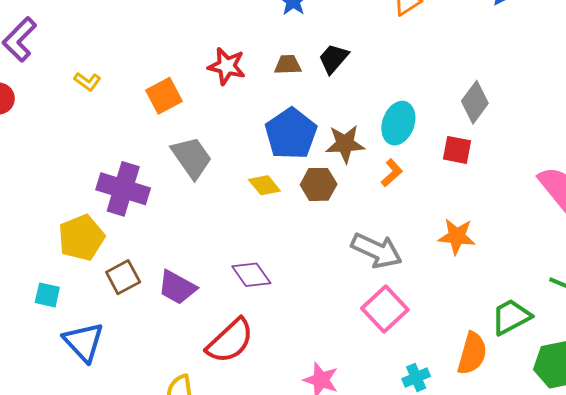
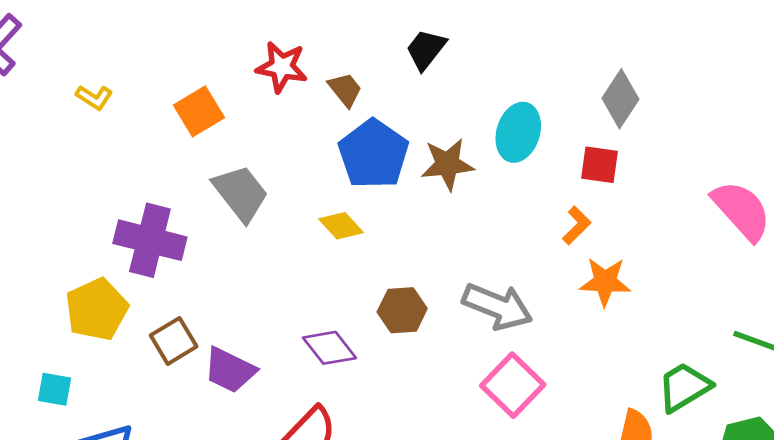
brown trapezoid: (288, 65) -> (345, 89), moved, turned 56
orange L-shape: (392, 173) -> (577, 225), moved
brown hexagon: (319, 184) -> (402, 310), moved
brown square: (123, 277) -> (174, 341), moved

